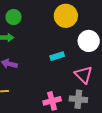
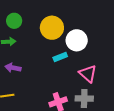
yellow circle: (66, 16) -> (52, 28), moved
white circle: (89, 41) -> (77, 40), moved

